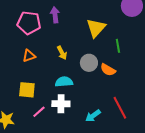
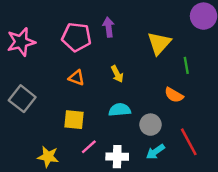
orange triangle: (29, 56) -> (76, 78), turned 40
gray circle: (89, 63) -> (150, 125), moved
white cross: (61, 104) -> (117, 157), moved

